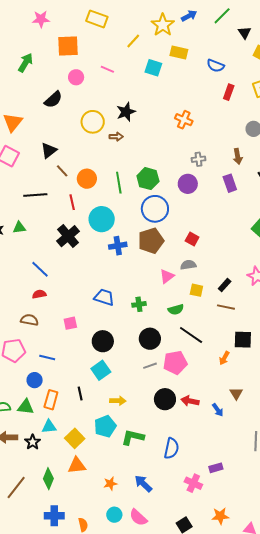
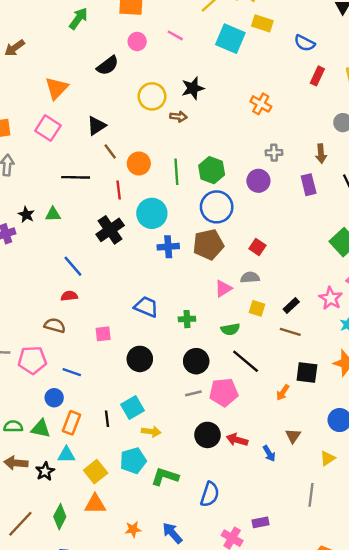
cyan square: (153, 68) -> (230, 39), size x1.4
cyan square: (101, 370) -> (133, 407), moved

